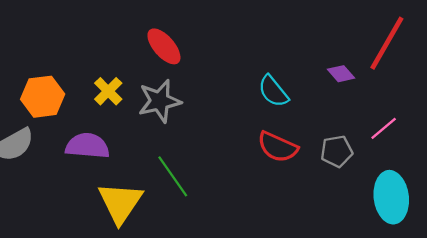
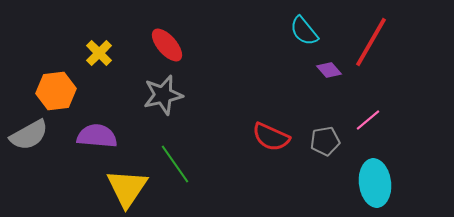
yellow cross: (108, 91) -> (99, 53), moved
cyan semicircle: (273, 91) -> (304, 31), moved

